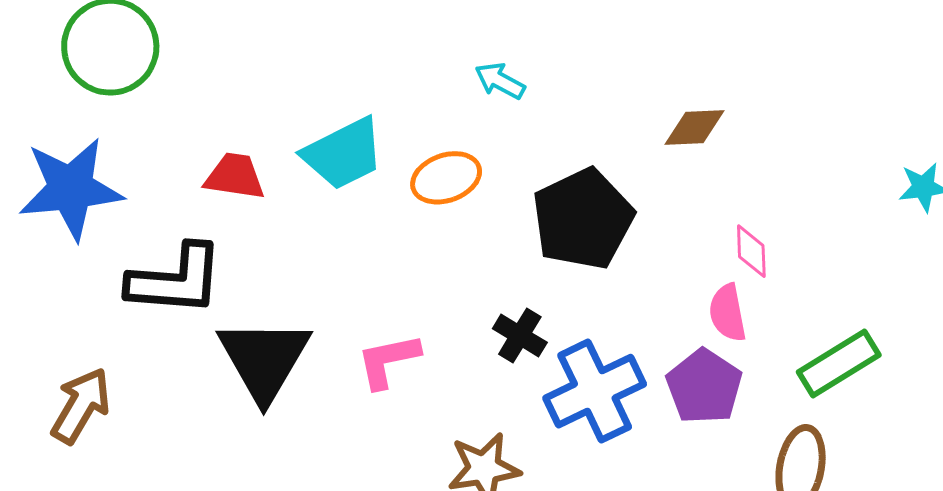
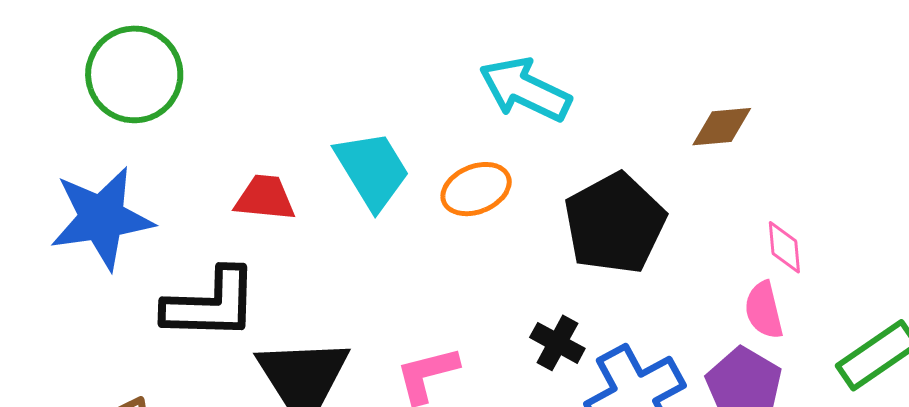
cyan arrow: (500, 81) -> (525, 90), size x1.8
cyan trapezoid: (343, 154) -> (372, 170), turned -92

